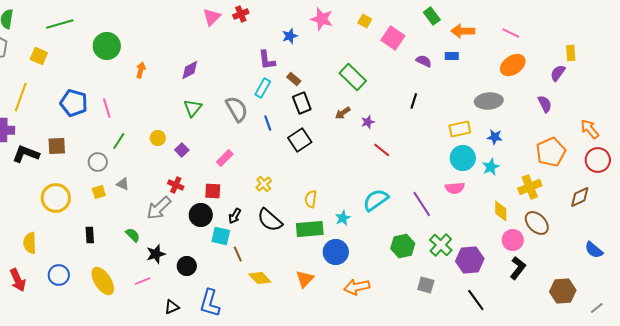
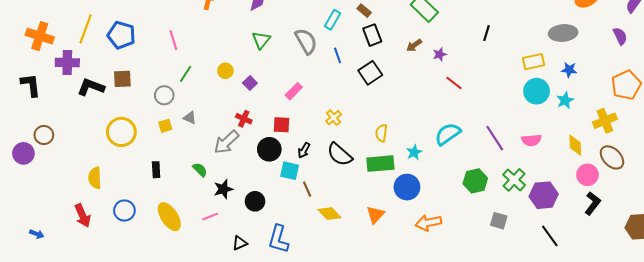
blue pentagon: (74, 103) -> (121, 35), moved
pink semicircle: (455, 188) -> (531, 140), moved

